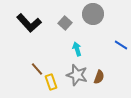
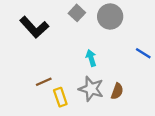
gray square: (65, 23) -> (77, 13), moved
brown line: (37, 69) -> (44, 82), turned -72

